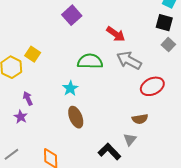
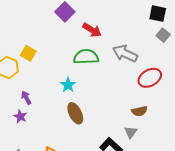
red arrow: (116, 34) -> (92, 30), moved

